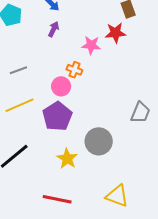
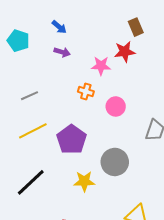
purple arrow: (54, 29) -> (62, 52), turned 84
pink circle: (61, 86) -> (116, 106), moved
yellow star: (67, 159) -> (84, 181), turned -30

